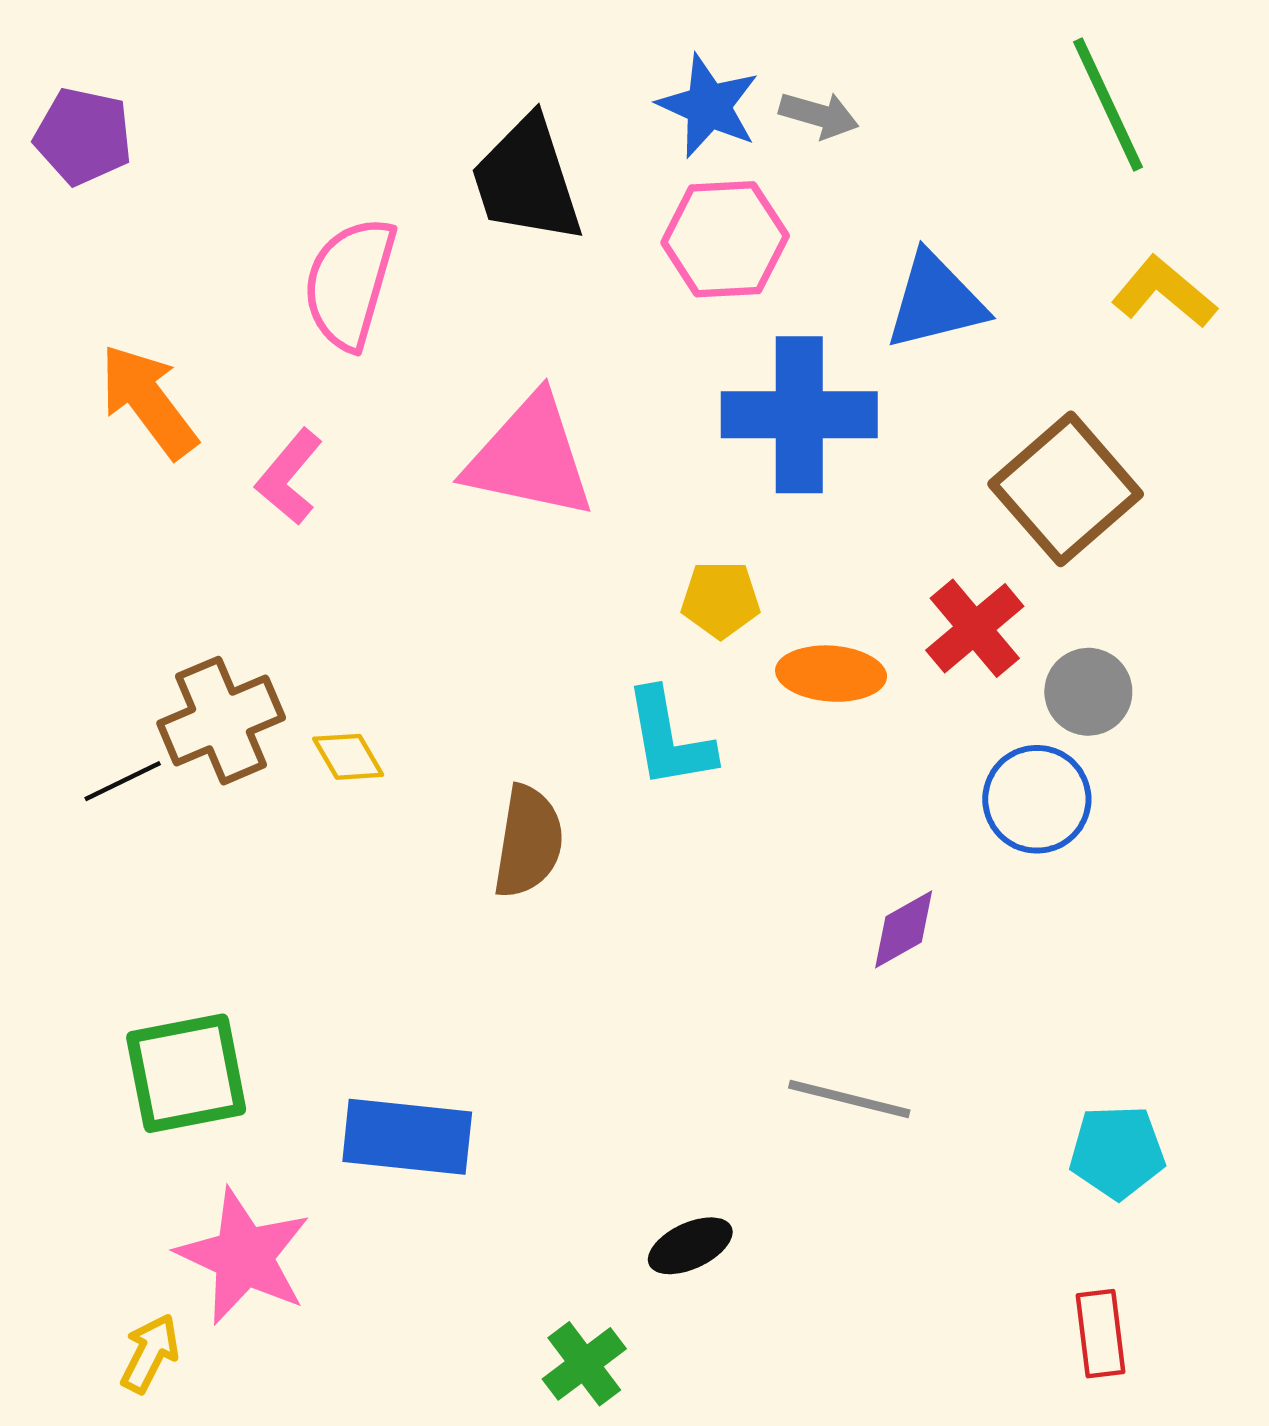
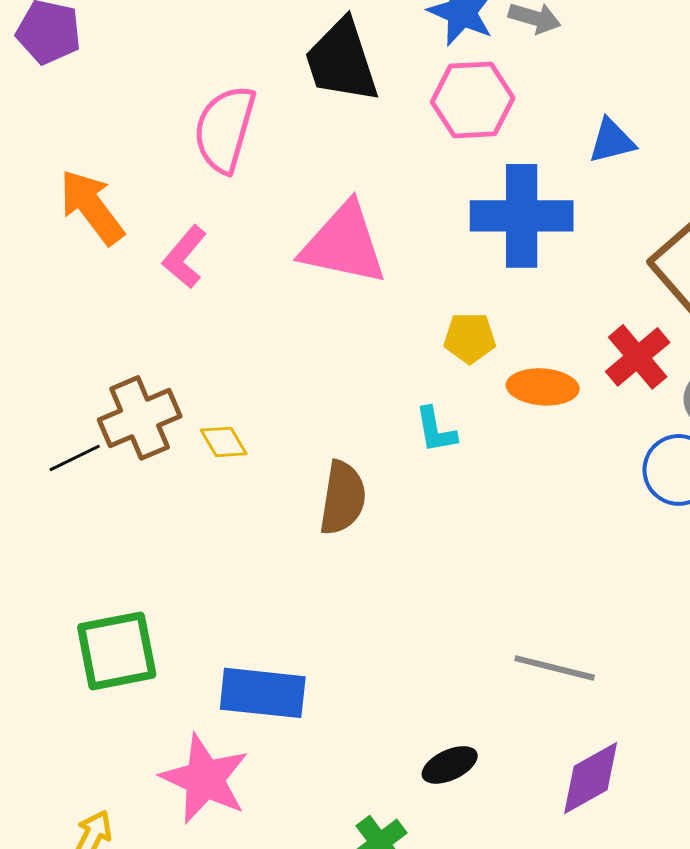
blue triangle: (935, 301) -> (612, 141), size x0.7
cyan L-shape: (669, 739) -> (436, 430), size x0.7
purple diamond: (904, 929) -> (591, 778), moved, size x1.4
pink star: (244, 1256) -> (205, 779), moved

